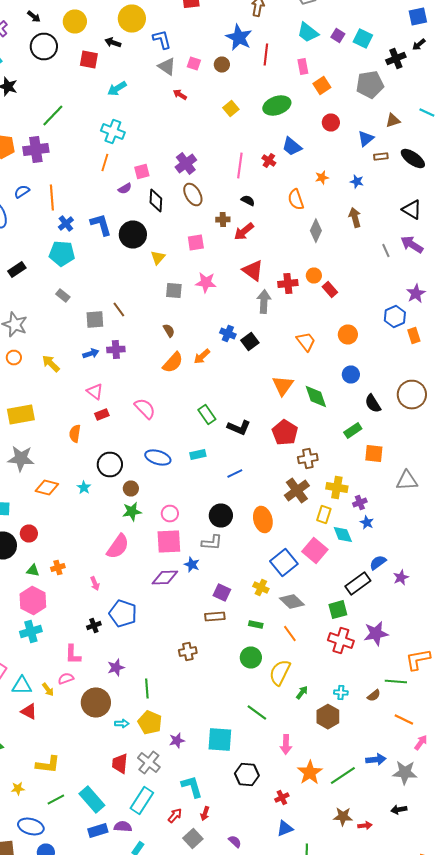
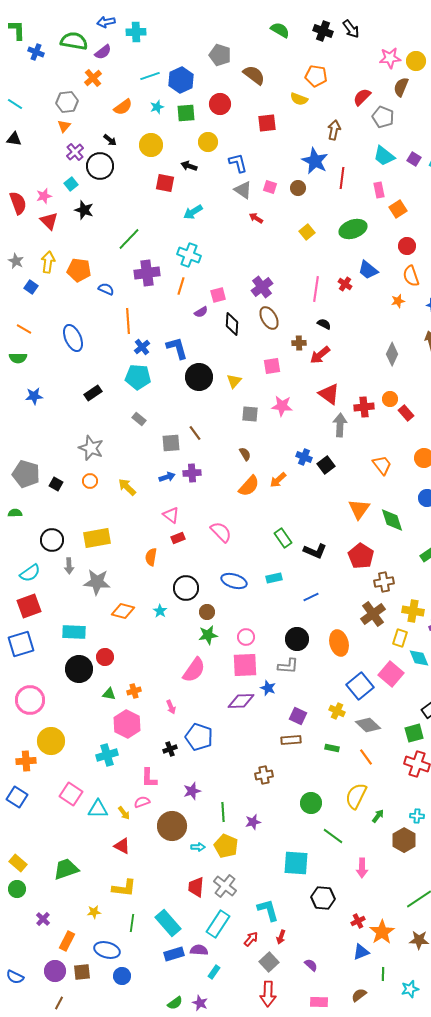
yellow circle: (132, 18) -> (208, 142), size x0.7
black circle: (44, 46) -> (100, 166), moved
purple cross: (36, 150) -> (147, 273), moved
blue semicircle: (22, 192) -> (106, 289), moved, turned 56
orange semicircle: (296, 200) -> (411, 276), moved
black circle: (133, 234) -> (199, 377), moved
pink hexagon: (33, 600) -> (127, 724), moved
green circle: (251, 658) -> (311, 803), moved
red triangle: (29, 712) -> (122, 846), moved
purple star: (177, 740) -> (253, 822), moved
orange star: (310, 772) -> (382, 932), moved
green line: (56, 800) -> (132, 923), turned -54

